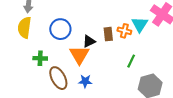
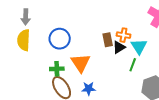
cyan triangle: (140, 24) -> (139, 46), moved
black triangle: (89, 41) -> (119, 47), moved
green cross: (40, 58) -> (57, 69), moved

